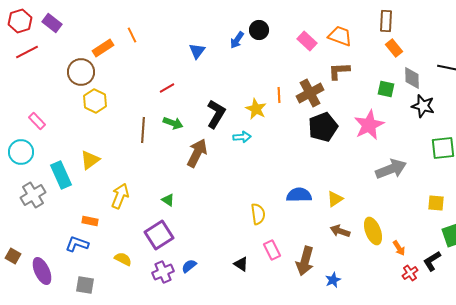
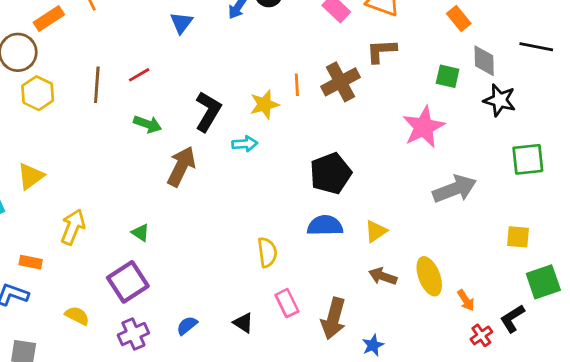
yellow star: (256, 109) -> (264, 104), turned 30
black pentagon: (323, 127) -> (331, 173), moved
brown line: (143, 130) -> (97, 85), moved
blue semicircle: (189, 266) -> (187, 326), moved

